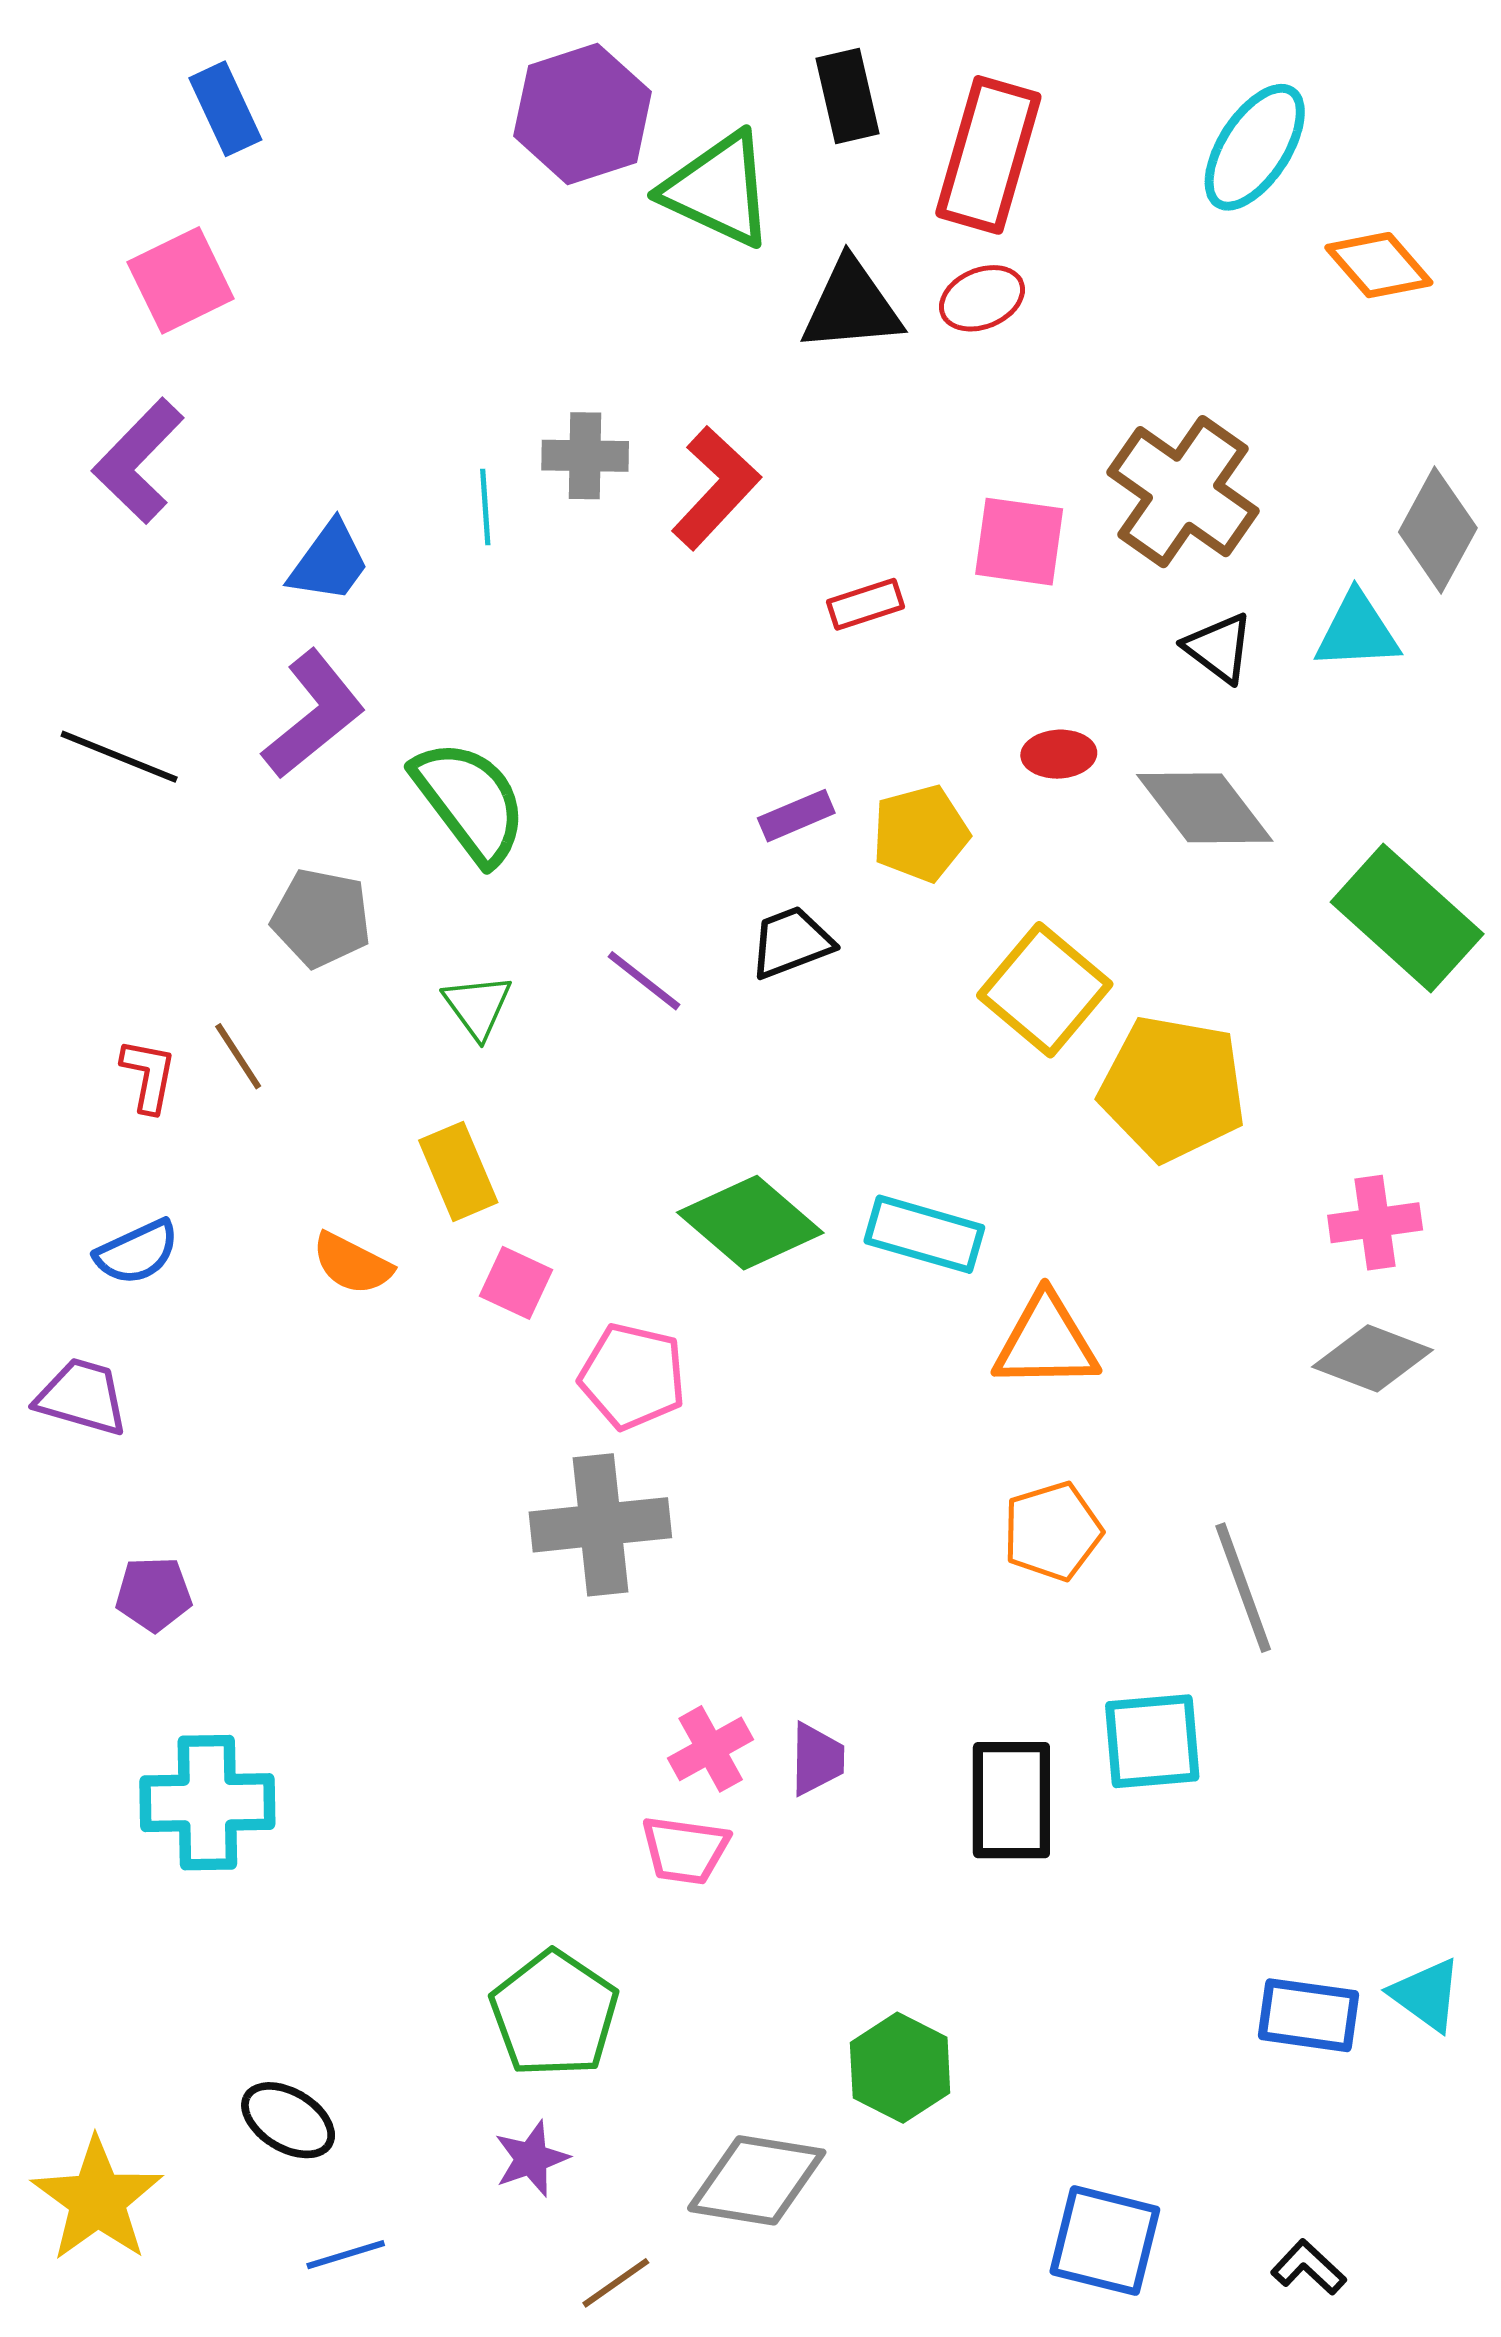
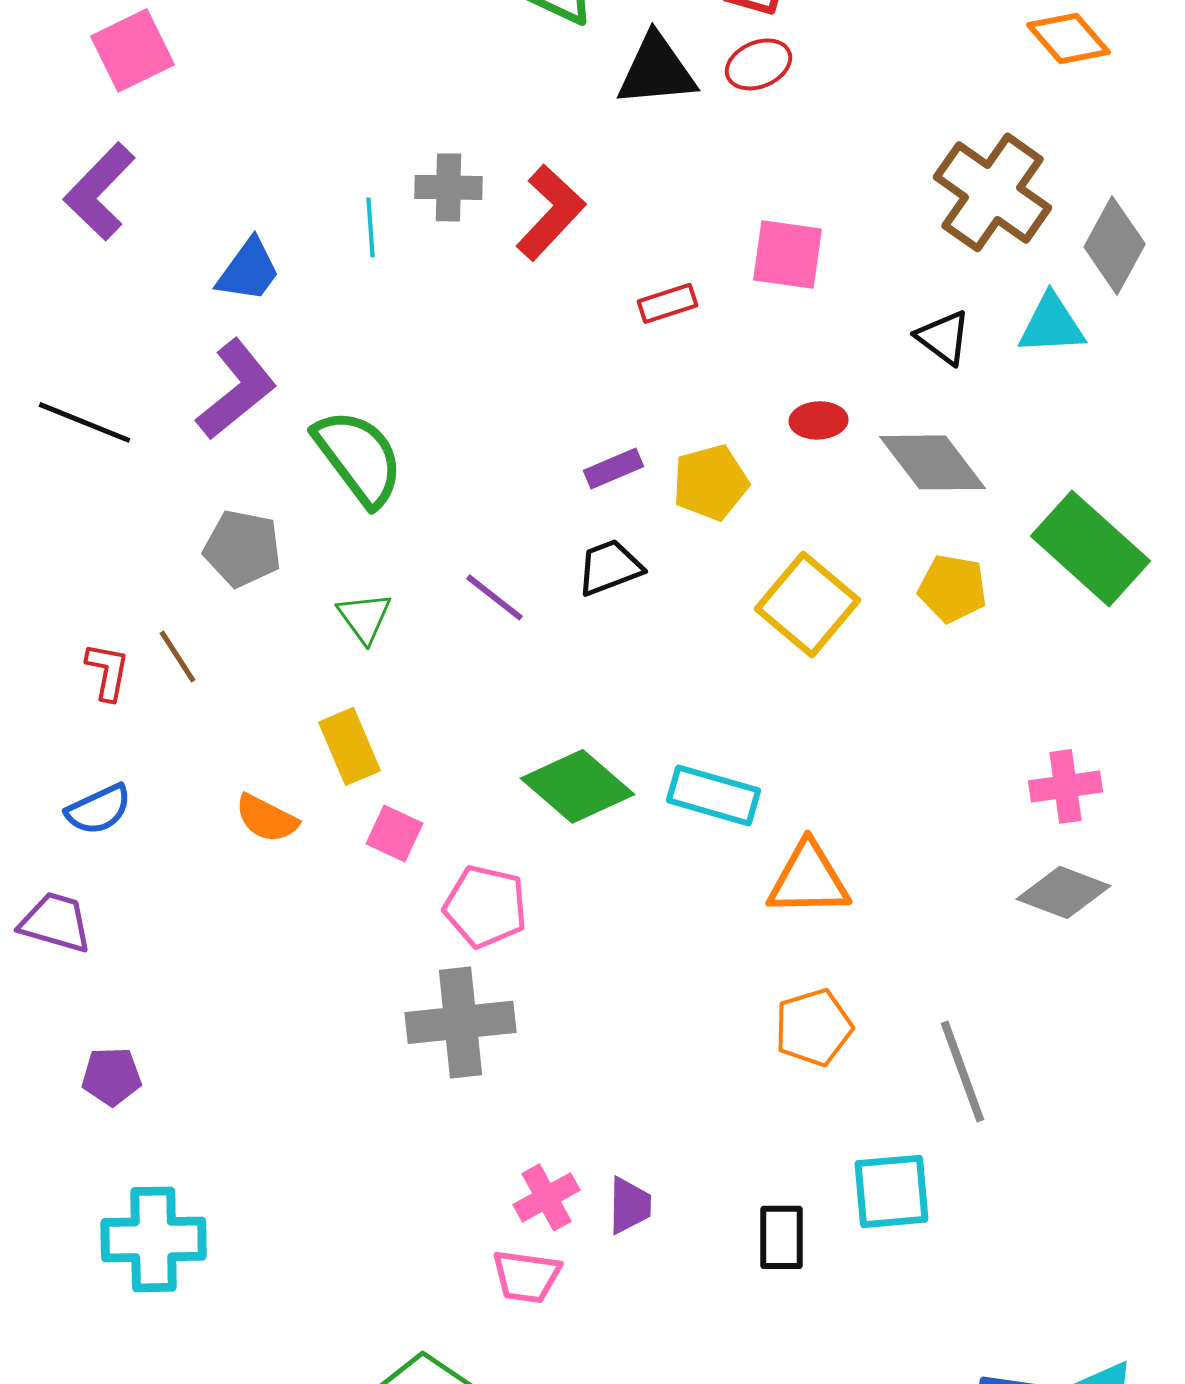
brown cross: (1183, 492) -> (993, 192), moved
yellow pentagon: (1173, 1088) -> (953, 588), moved, size x0.6
black rectangle: (1011, 1800) -> (782, 1237), size x0.7

